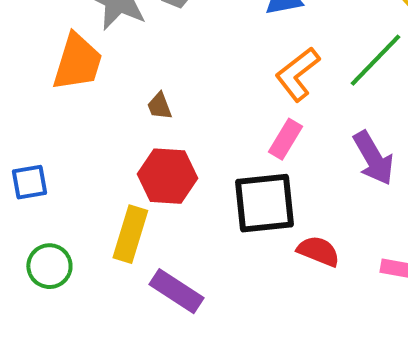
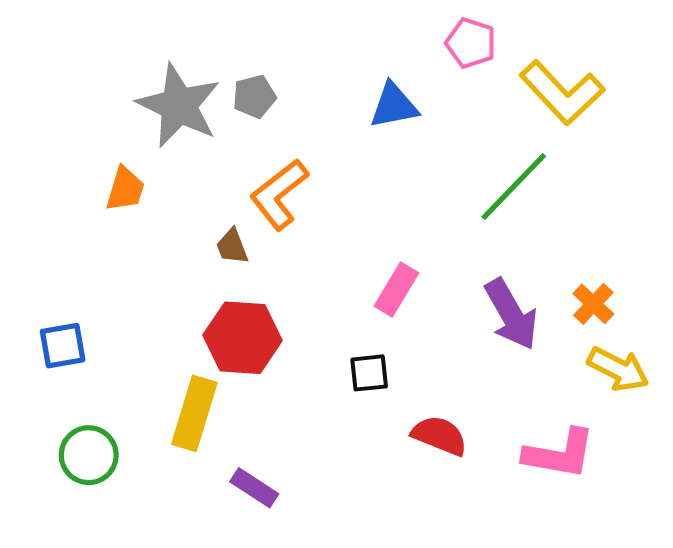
orange trapezoid: (77, 62) -> (125, 189), size x0.6
orange L-shape: (297, 74) -> (279, 194), moved
black square: (264, 203) -> (369, 373), size x0.5
purple rectangle: (176, 291) -> (254, 488), size x0.7

